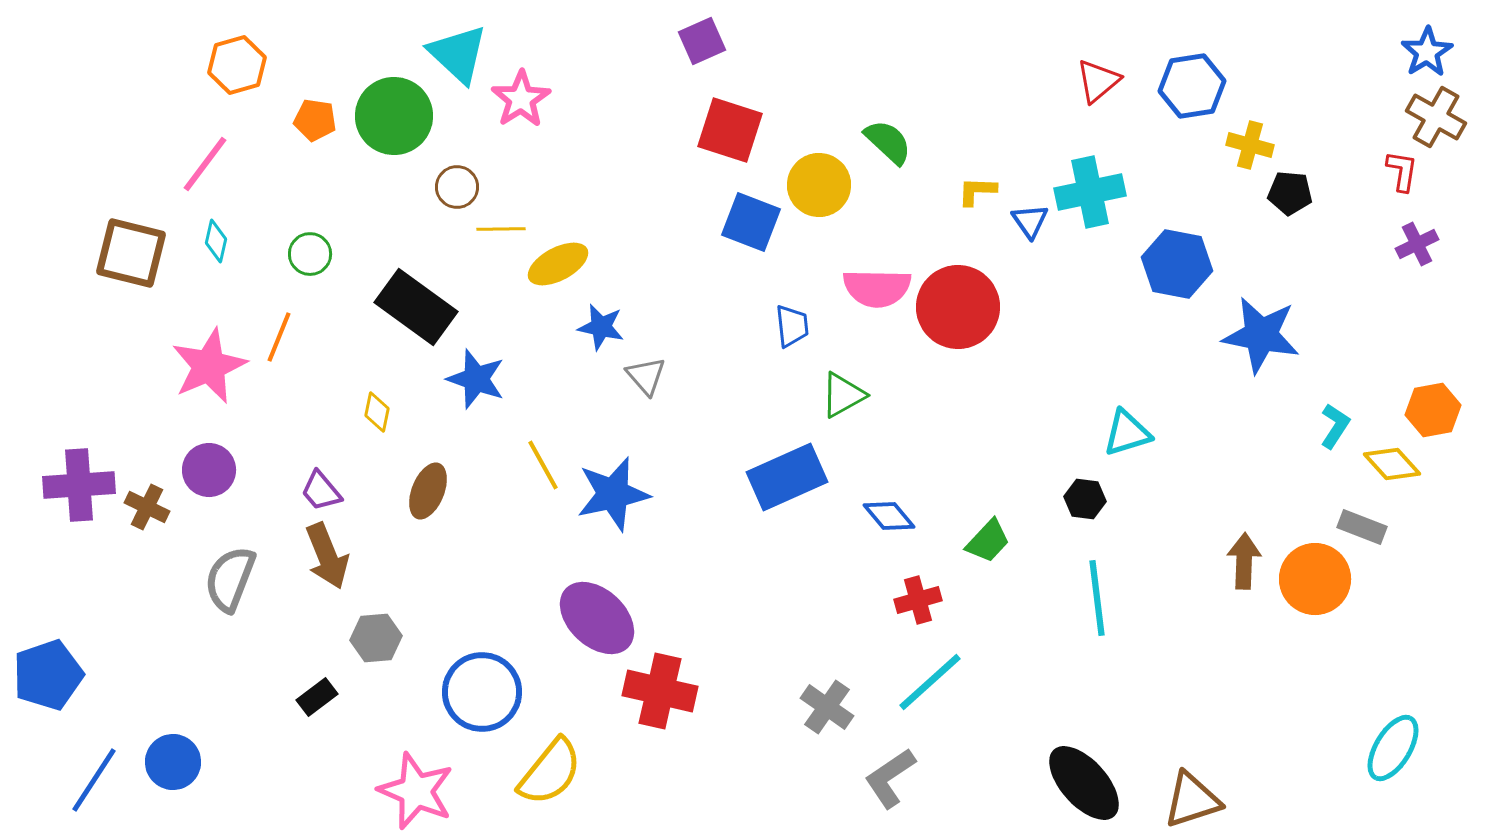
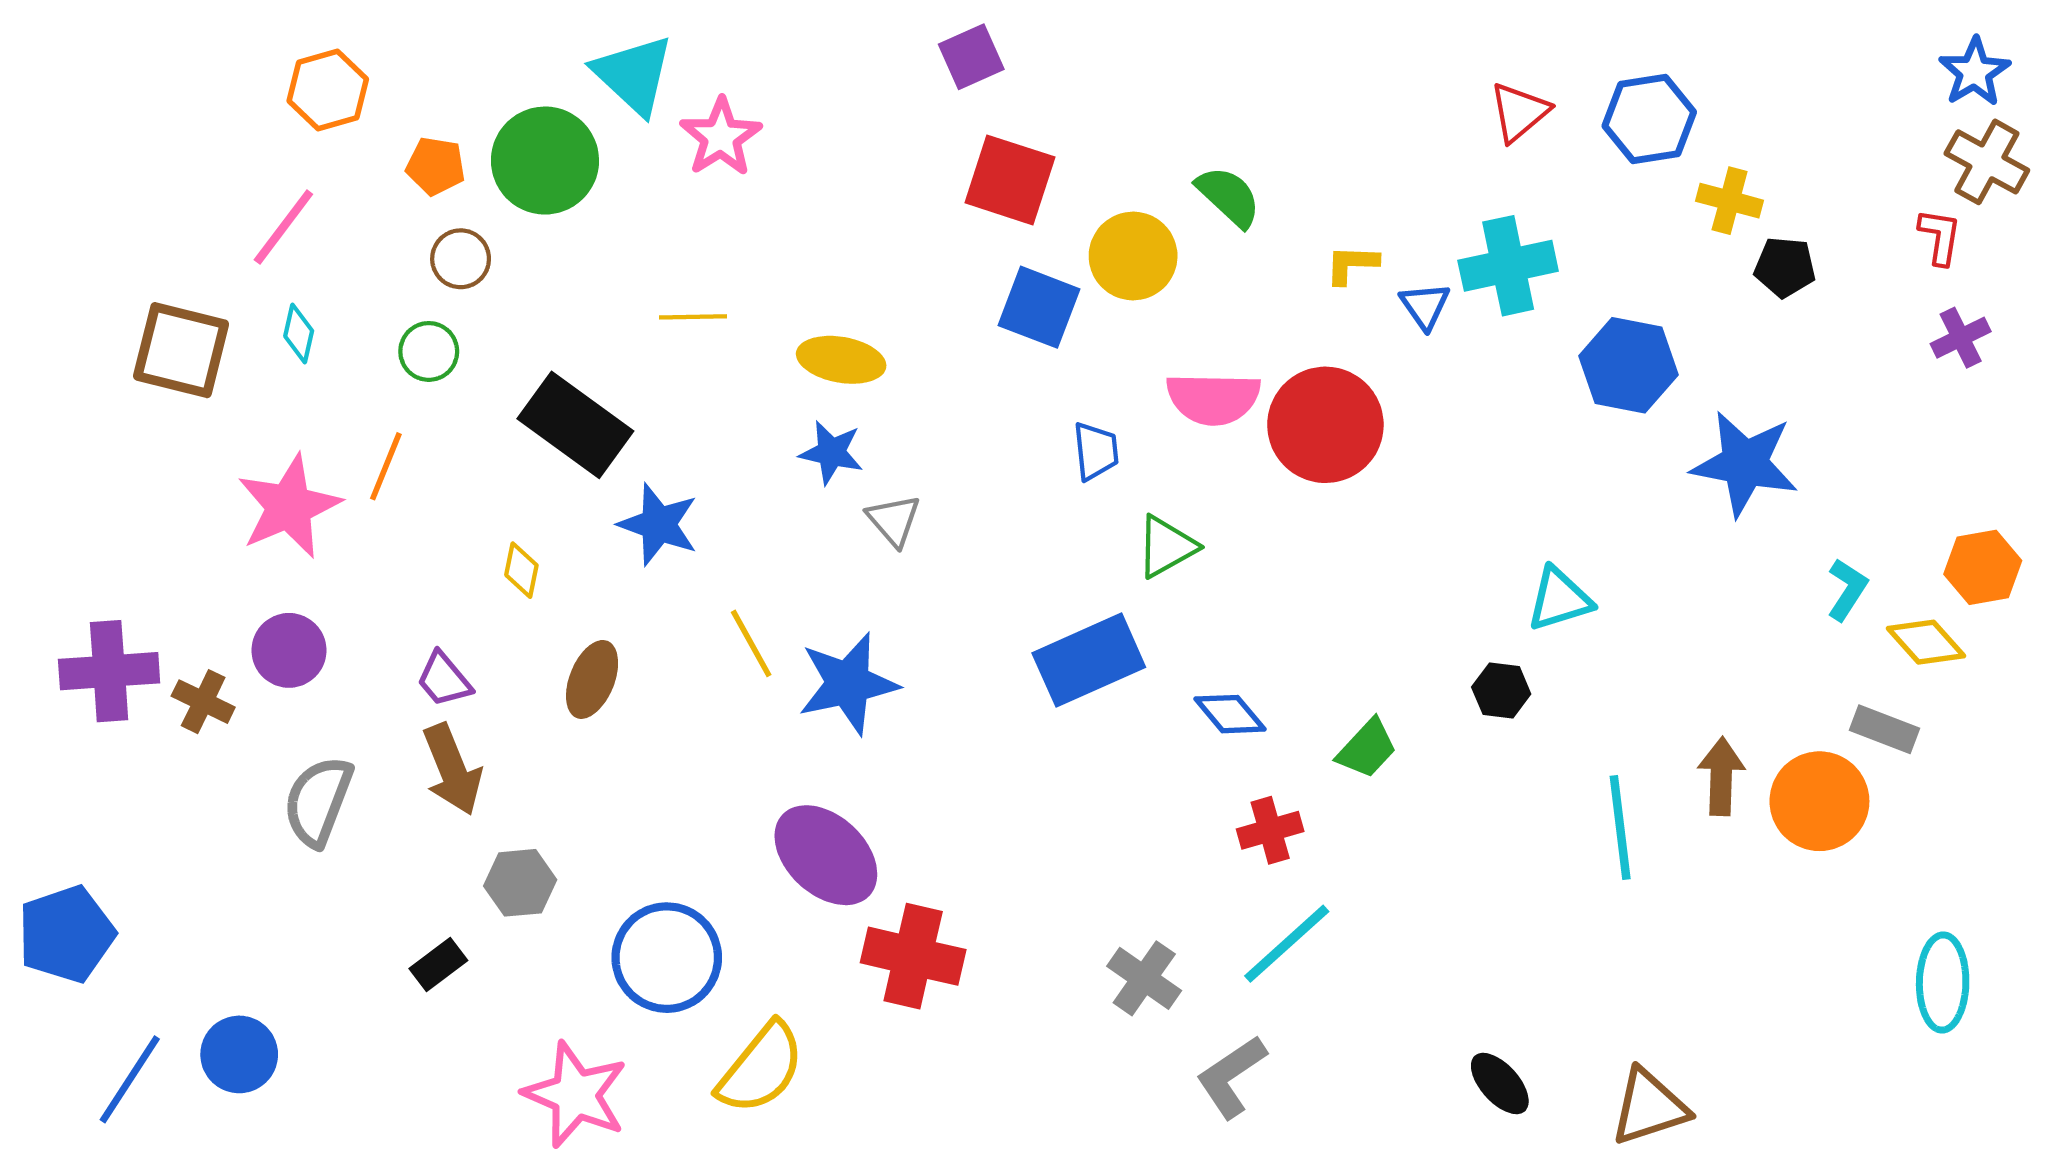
brown circle: (457, 187) -> (461, 259), moved
yellow ellipse: (558, 264) -> (841, 360), moved, turned 38
cyan line: (1097, 598) -> (1620, 828), moved
cyan ellipse: (1393, 748) -> (1943, 982), moved, turned -30
black ellipse: (1084, 783) -> (1500, 1084), size x0.6

